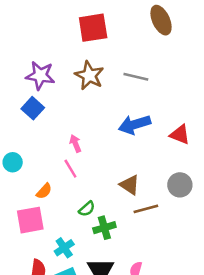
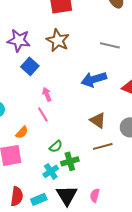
gray line: (136, 77) -> (110, 45), moved
blue square: (33, 108) -> (30, 66), moved
brown triangle: (130, 185) -> (98, 120), moved
cyan cross: (64, 248) -> (51, 171), moved

